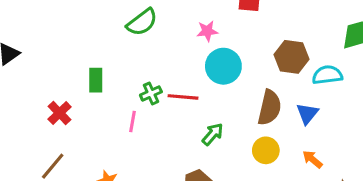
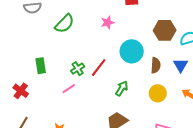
cyan circle: (223, 66) -> (132, 51), moved
red line: (183, 97) -> (99, 68), turned -48
brown semicircle: (269, 108) -> (156, 65), size x0.7
pink line: (133, 121) -> (69, 89), turned 56

